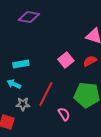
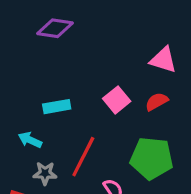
cyan rectangle: (21, 64) -> (57, 107), moved

